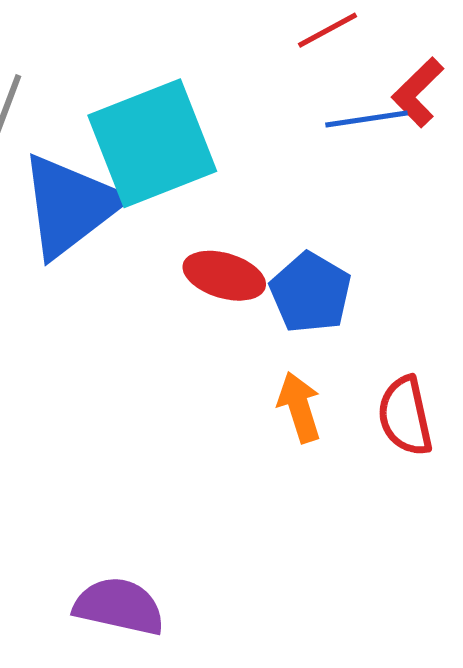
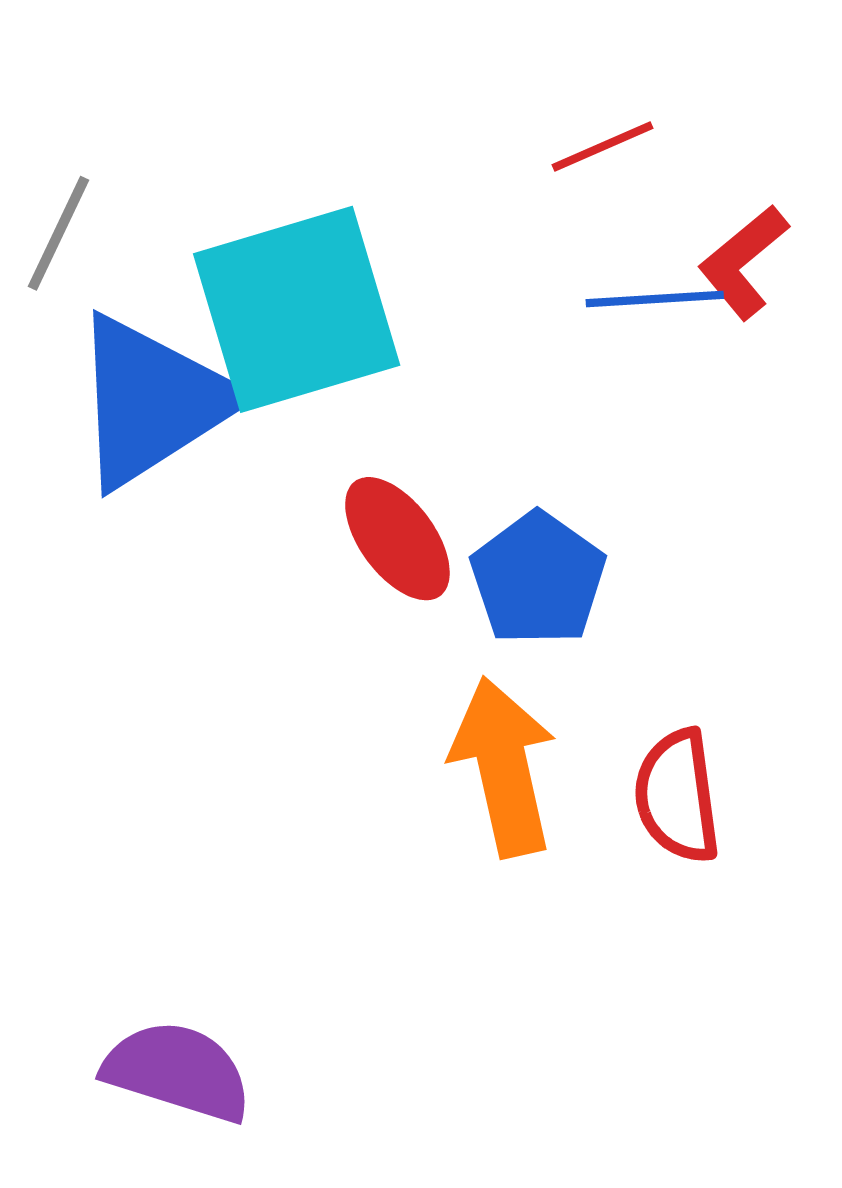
red ellipse: (224, 276) -> (397, 539), turned 32
orange arrow: (299, 407) -> (504, 767), size x1.5

